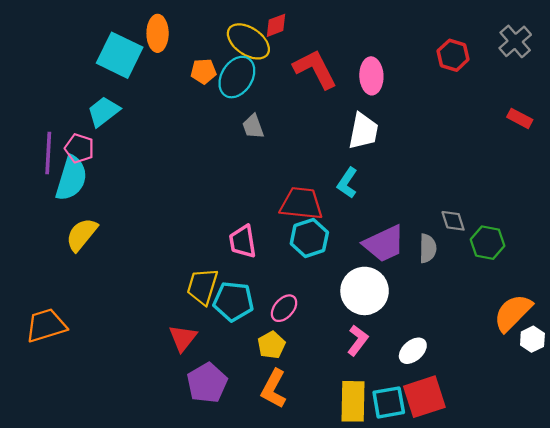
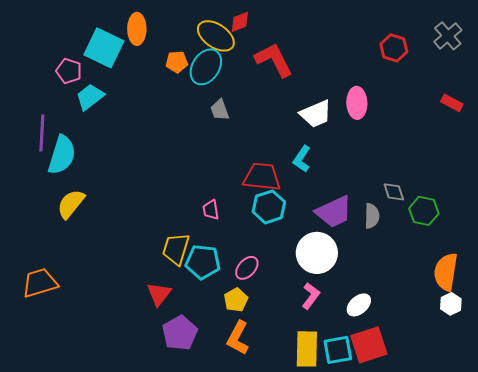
pink ellipse: (371, 76) -> (357, 103), moved
white trapezoid: (363, 131) -> (316, 114), turned 56
pink pentagon: (79, 148) -> (69, 71), moved
pink trapezoid: (243, 241) -> (211, 210), size x0.7
orange semicircle: (513, 313) -> (446, 272), turned -36
white hexagon: (532, 339) -> (451, 304), moved

